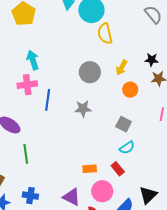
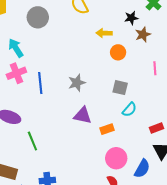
yellow arrow: (122, 68) -> (104, 33), turned 77
gray circle: (90, 72) -> (38, 17), moved
orange rectangle: (90, 169) -> (107, 129), moved
red rectangle: (118, 169) -> (156, 128), moved, turned -56
purple triangle: (71, 197) -> (83, 115), moved

